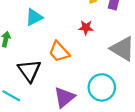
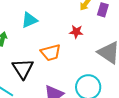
orange trapezoid: (59, 52) -> (51, 53), turned -65

